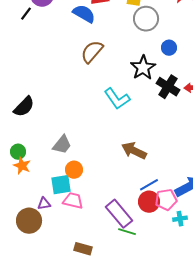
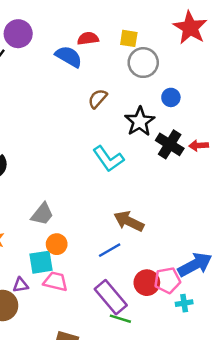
brown semicircle: (92, 52) -> (98, 99), moved, size x0.7
blue line: (149, 185) -> (110, 250), moved

